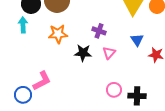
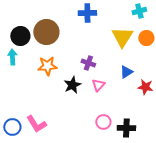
blue triangle: (137, 40) -> (126, 72), turned 32
black star: (83, 53) -> (72, 85), turned -30
pink L-shape: (42, 81) -> (36, 124), moved, turned 85

